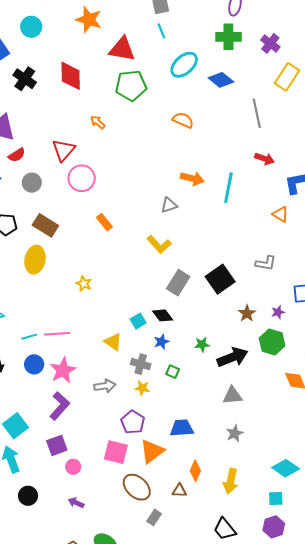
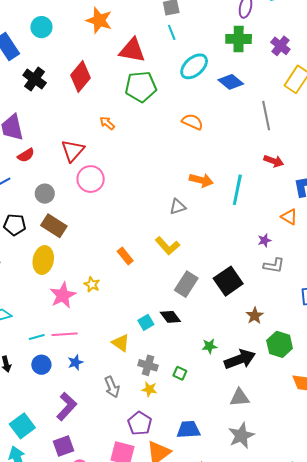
red diamond: (71, 76) -> (81, 77), turned 40
gray circle: (32, 183) -> (45, 194), moved
orange rectangle: (104, 222) -> (125, 256), moved
purple star: (278, 312) -> (264, 240), moved
blue star: (161, 342) -> (75, 362), moved
pink star: (63, 370) -> (63, 295), moved
gray arrow: (105, 386) -> (112, 387), turned 75
gray star: (235, 433) -> (241, 436), size x1.5

